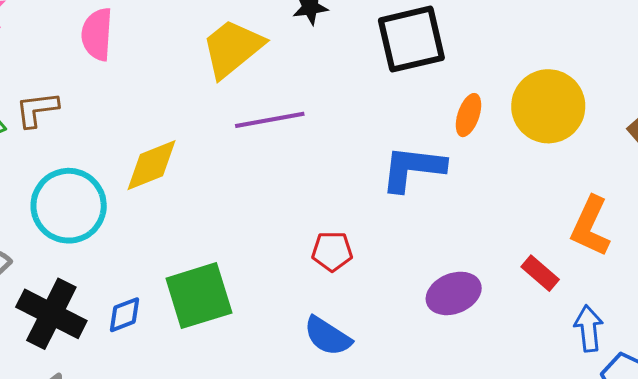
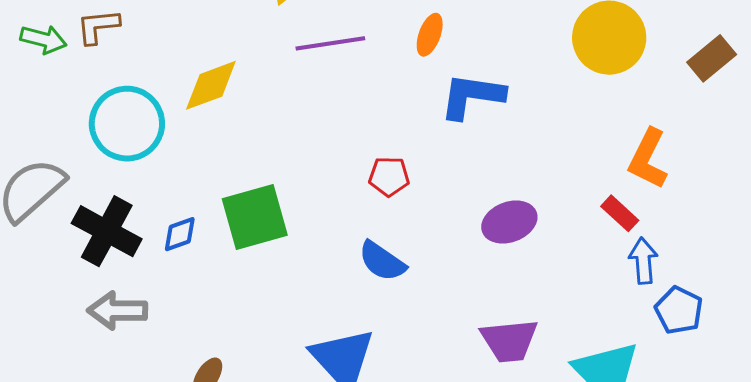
orange ellipse: (468, 115) -> (430, 35), moved
red rectangle: (540, 273) -> (620, 213), moved

